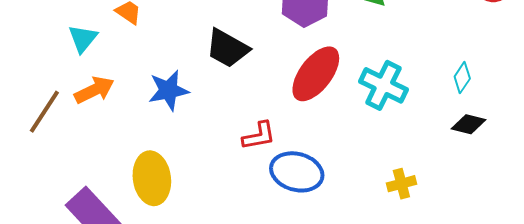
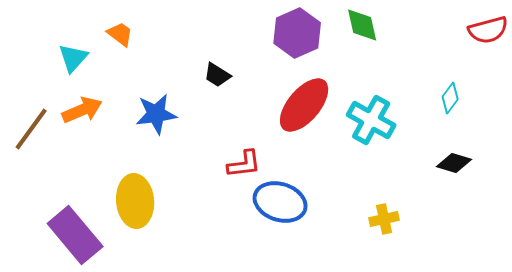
black trapezoid: (227, 48) -> (217, 75), size x0.6
cyan diamond: (462, 77) -> (450, 98), moved

